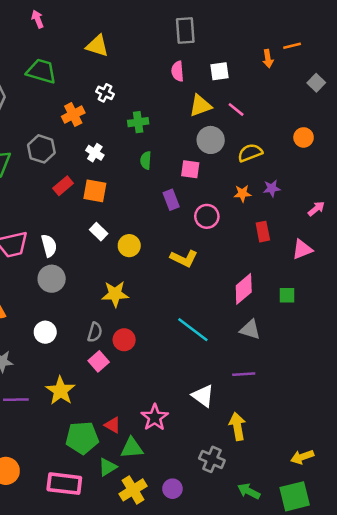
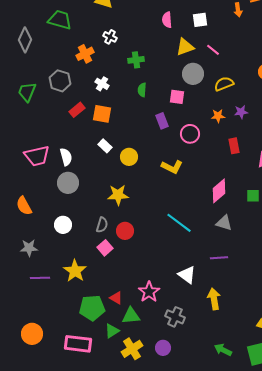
gray cross: (212, 459) -> (175, 317), moved

